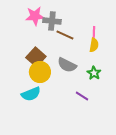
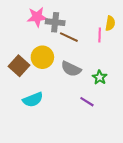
yellow semicircle: (94, 45) -> (110, 23), moved
brown square: (36, 57) -> (19, 66), moved
yellow circle: (40, 72) -> (42, 57), moved

